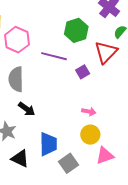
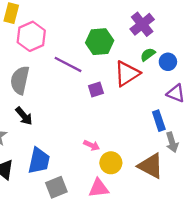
pink arrow: (89, 111) -> (92, 145), moved
yellow circle: (90, 135) -> (111, 163), moved

